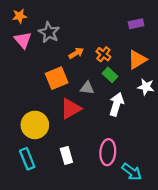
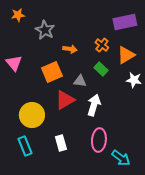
purple rectangle: (136, 24) -> (125, 22), size x1.6
pink triangle: (23, 40) -> (14, 63), moved
orange arrow: (76, 53) -> (70, 49), turned 40
orange cross: (103, 54) -> (102, 45), moved
white arrow: (116, 104) -> (94, 105), moved

